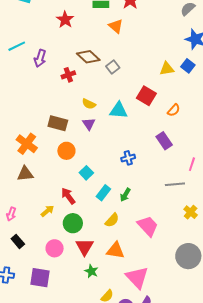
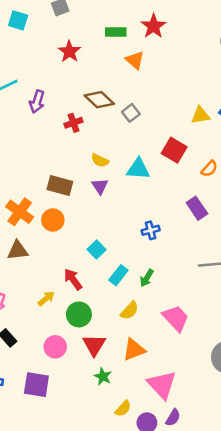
orange circle: (66, 151) -> (53, 220), moved
orange triangle: (115, 250) -> (134, 350), turned -30

